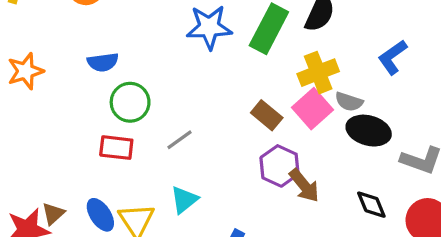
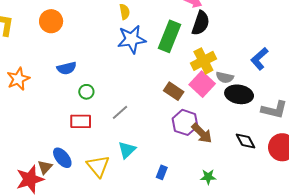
blue L-shape: (393, 57) -> (259, 59), moved
green circle: (130, 102) -> (86, 92), size x0.6
blue ellipse: (100, 215) -> (62, 158), moved

